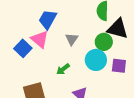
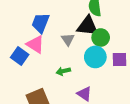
black triangle: (118, 29) -> (88, 26), moved
green arrow: (63, 69) -> (63, 71), turned 32

